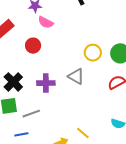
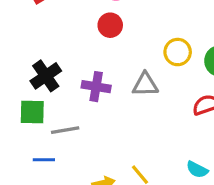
red circle: (33, 46) -> (110, 25), moved
gray triangle: (76, 76) -> (145, 85), turned -42

